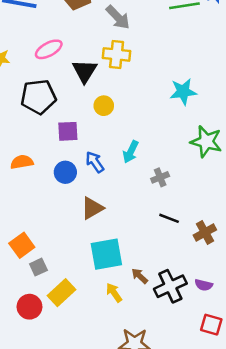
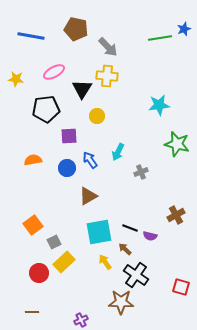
black line: (169, 218) -> (130, 228), moved
gray square: (38, 267) -> (54, 242), moved
purple semicircle: (204, 285) -> (150, 236), moved
black cross: (170, 286) -> (136, 275), moved, turned -30

